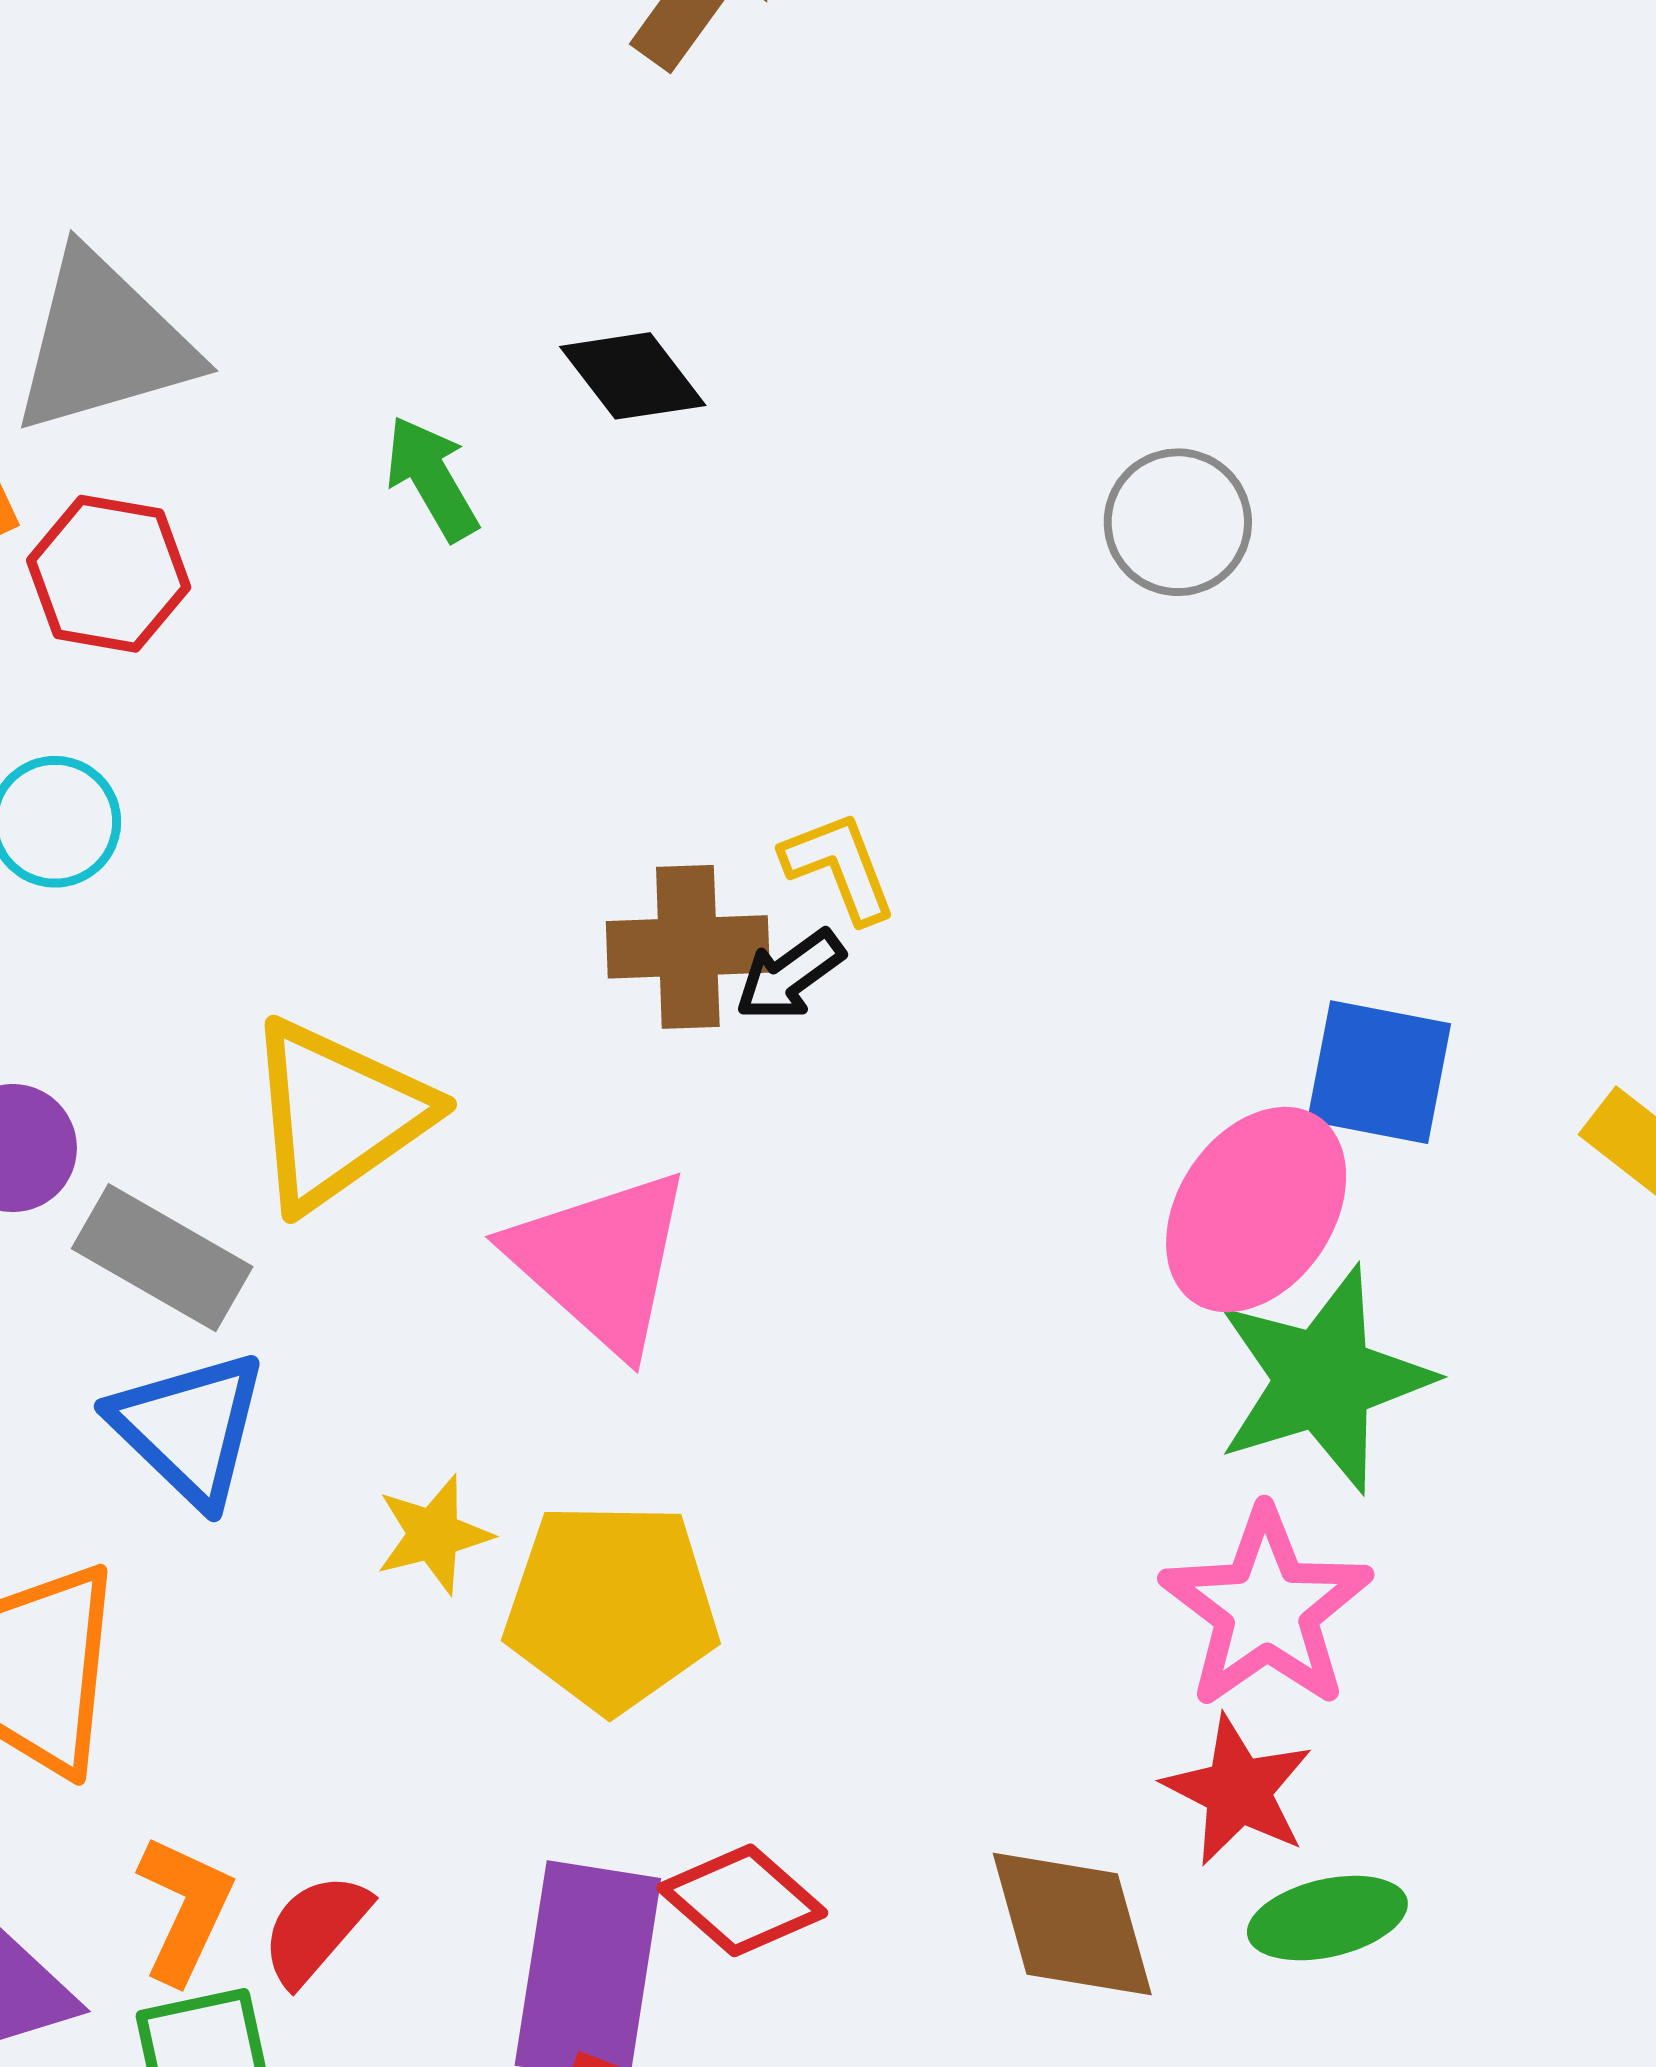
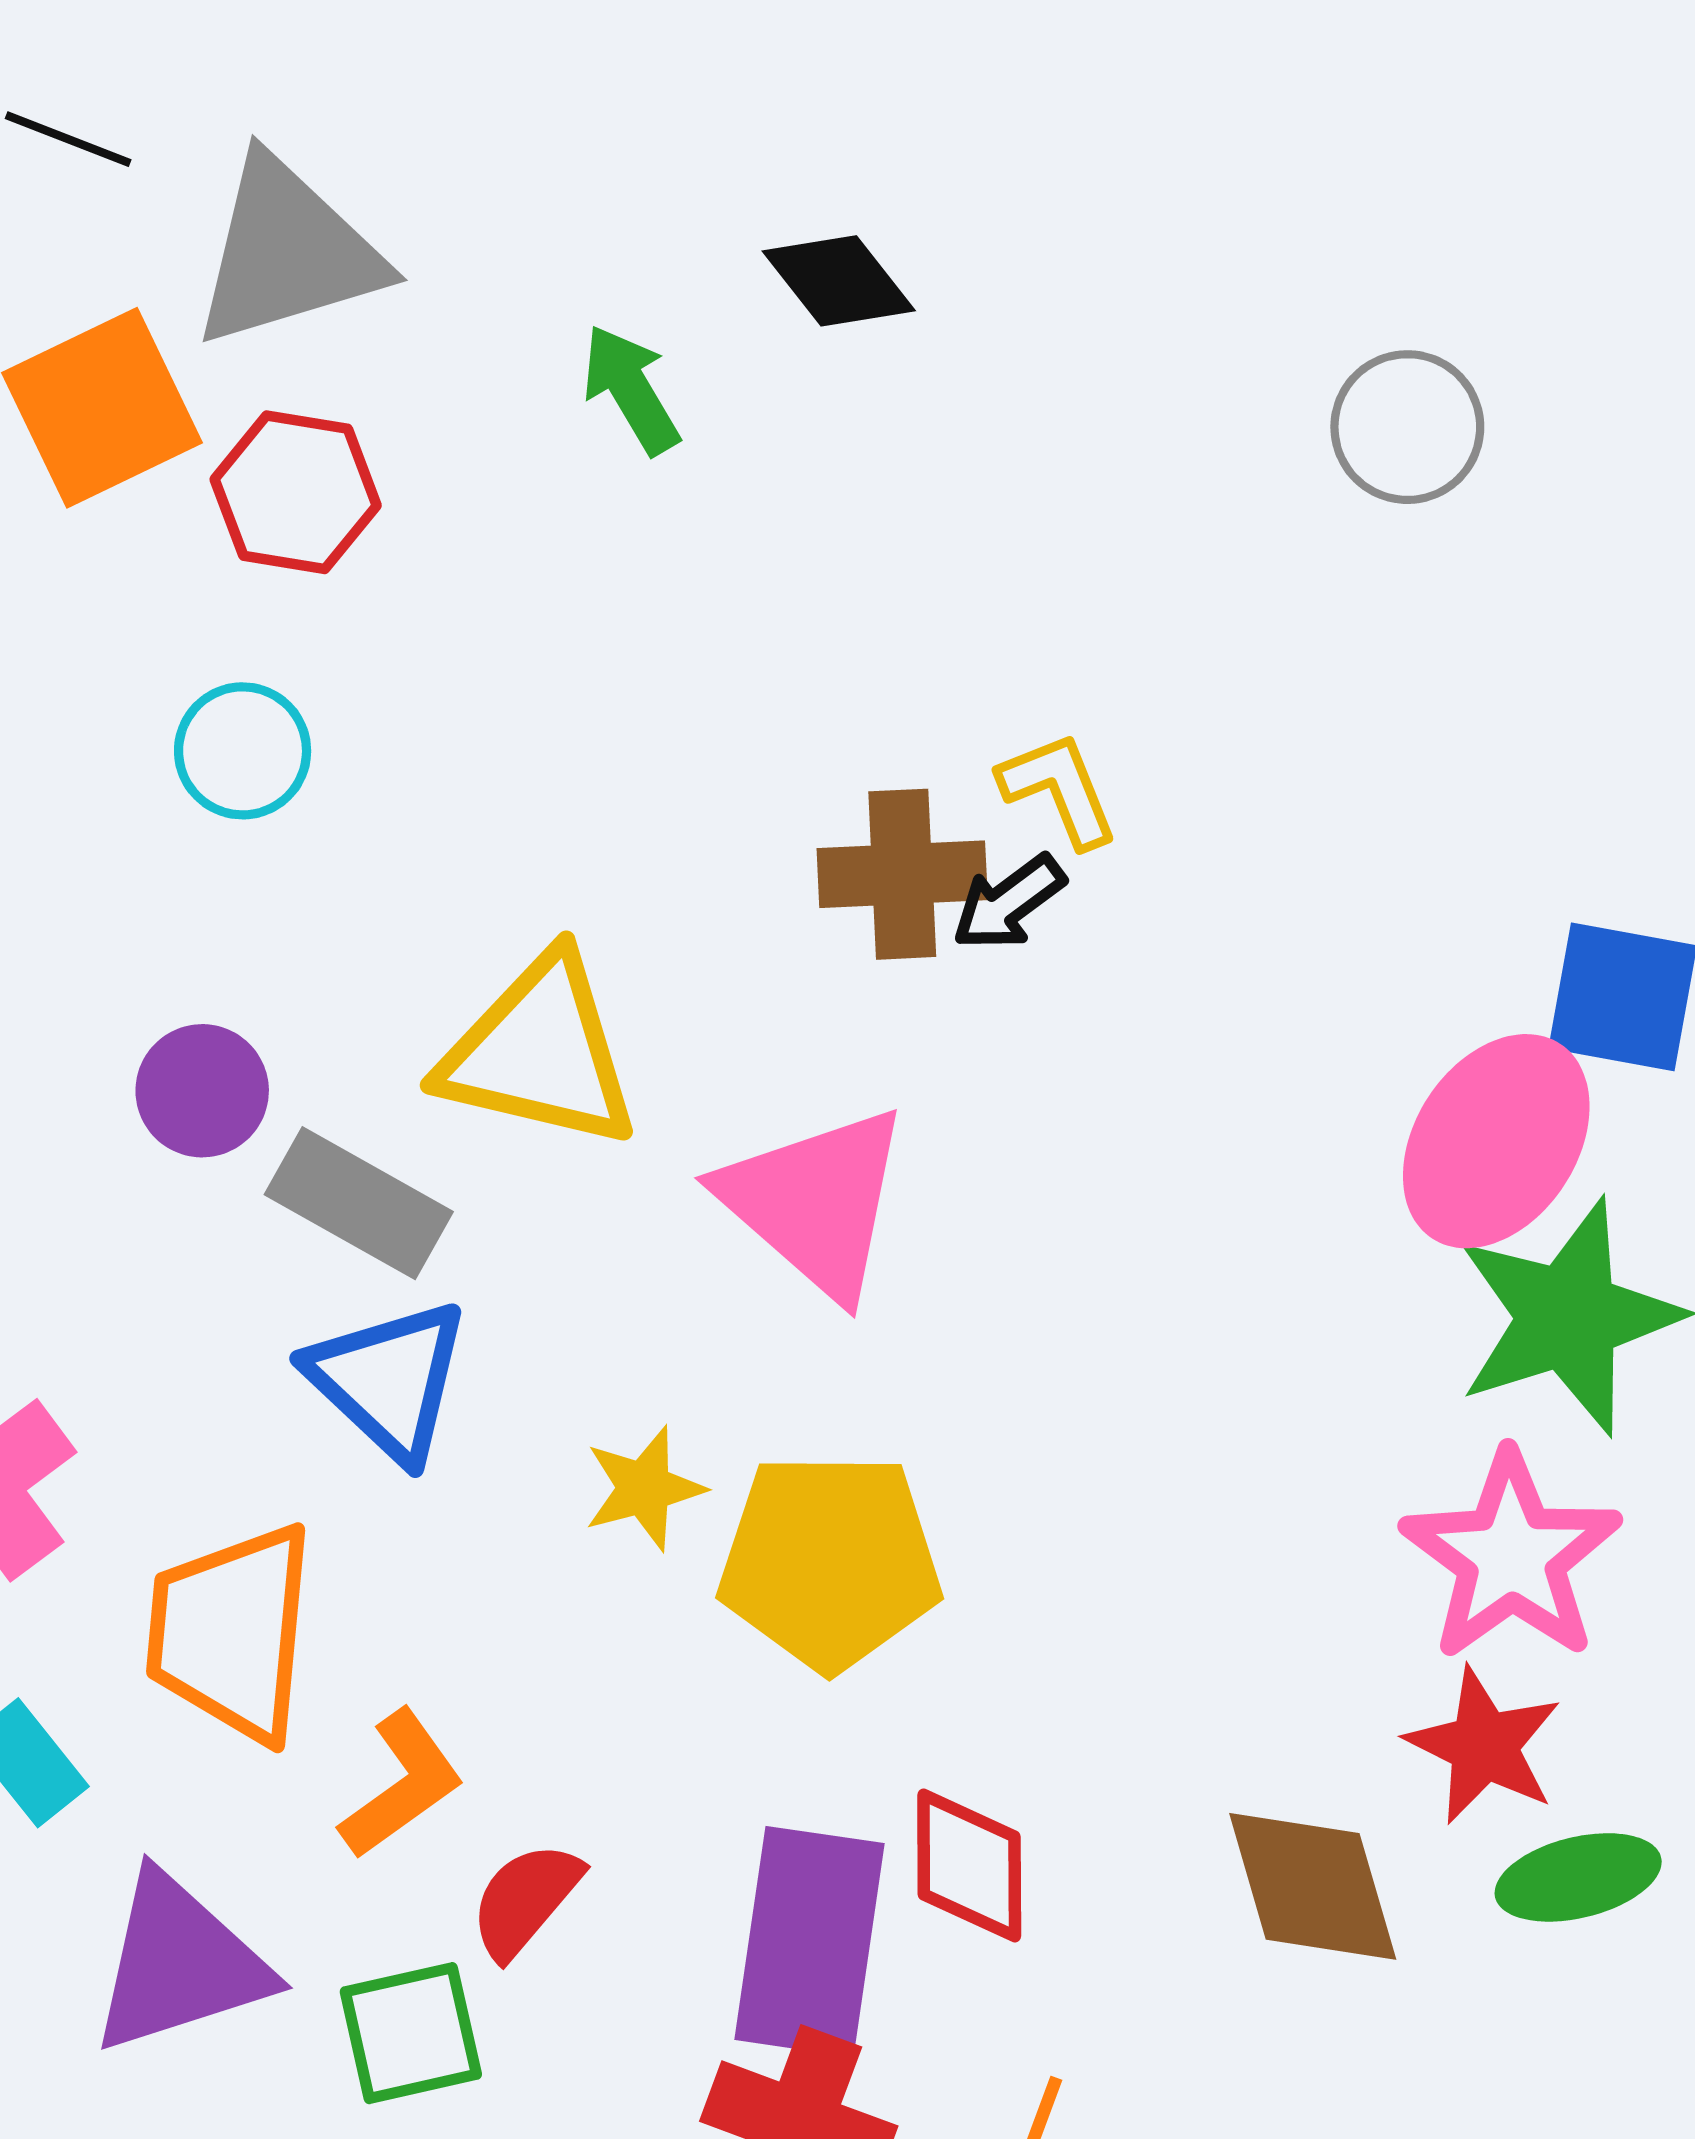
yellow triangle: (337, 1114) -> (540, 1052), turned 49
red diamond: (742, 1900) -> (969, 1865), turned 49
orange L-shape: (185, 1909) -> (402, 1784), moved, turned 30

